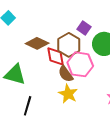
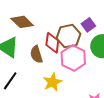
brown diamond: (37, 43) -> (22, 22), moved
brown semicircle: (66, 74) -> (36, 54), moved

